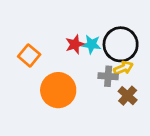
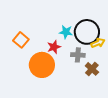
red star: (75, 44) -> (54, 47), moved
yellow arrow: (123, 68) -> (98, 43), moved

